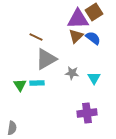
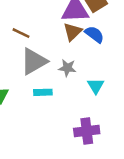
gray star: (72, 73) -> (67, 68), moved
cyan rectangle: (37, 83) -> (43, 92), moved

